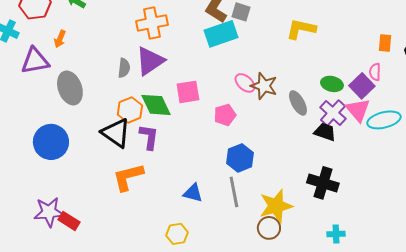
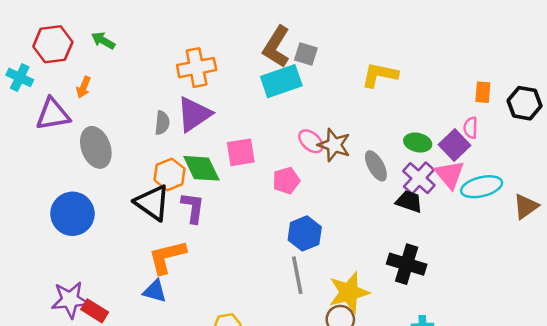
blue triangle: (193, 193) -> (155, 291), moved

